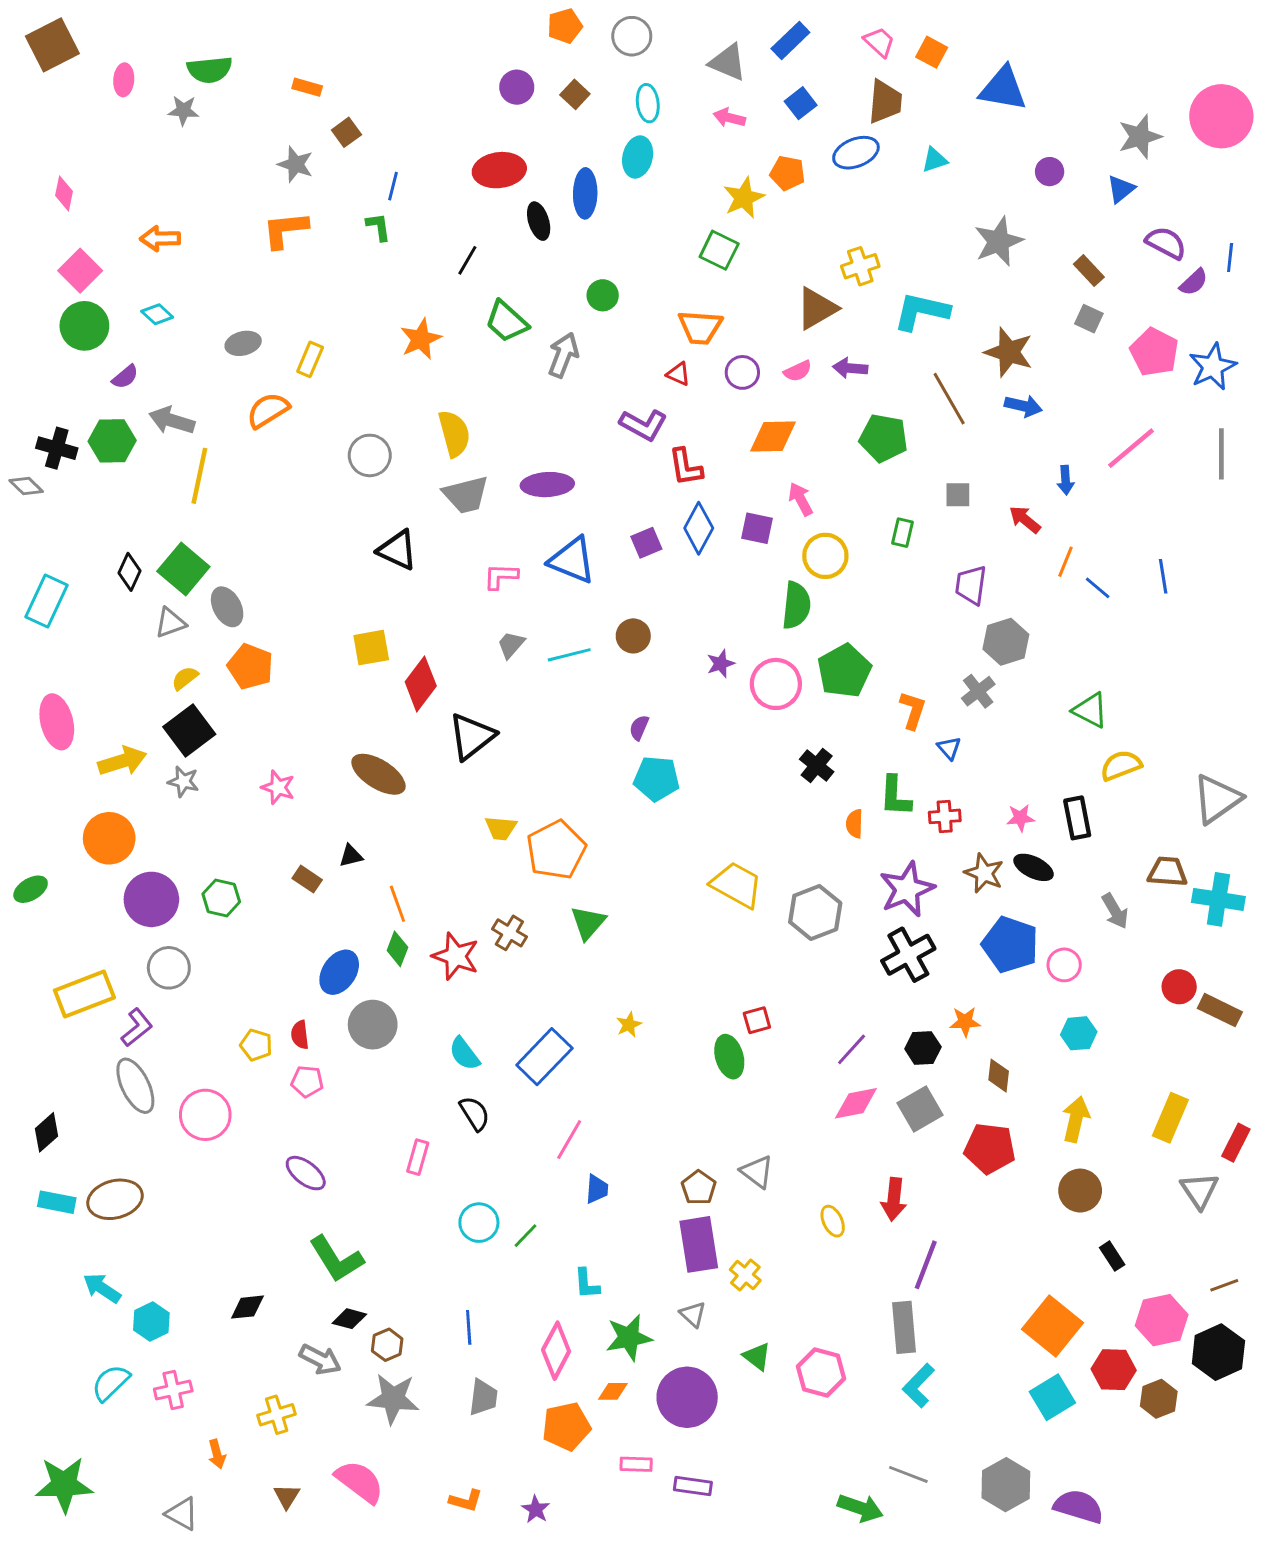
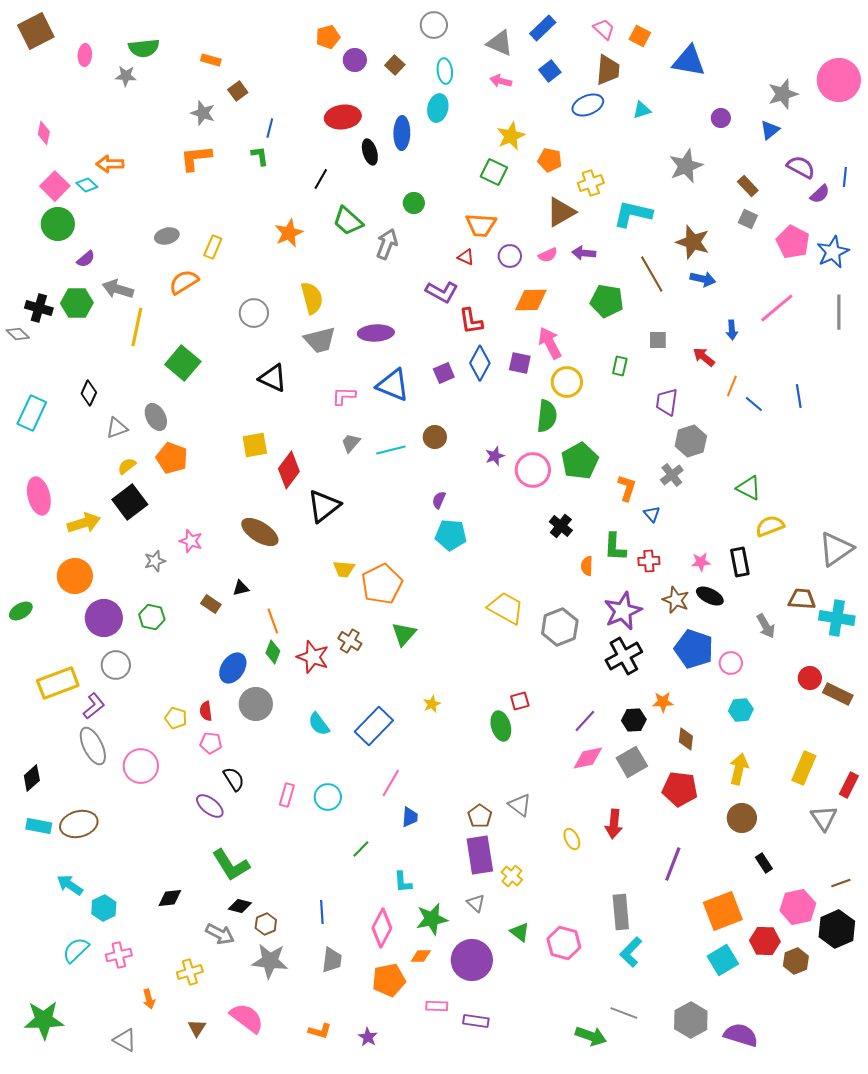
orange pentagon: (565, 26) -> (328, 37), moved
orange pentagon: (788, 173) -> (550, 160), moved
cyan diamond: (157, 314) -> (87, 185), moved
pink arrow: (801, 499) -> (550, 343), size x1.4
green square: (183, 569) -> (183, 363), moved
gray star: (183, 782) -> (155, 561), moved, turned -30
black semicircle: (475, 1113) -> (234, 779), moved
cyan circle: (479, 1223) -> (328, 797), moved
purple line: (926, 1265) -> (673, 864), moved
orange square: (1052, 1326) -> (723, 911), turned 30

